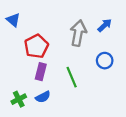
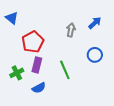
gray arrow: (78, 33) -> (71, 30), size x0.6
green cross: (19, 99) -> (17, 73), moved

